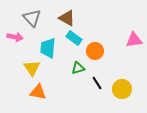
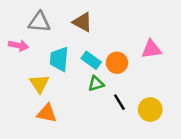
gray triangle: (32, 18) -> (39, 22), turned -42
cyan rectangle: (74, 38) -> (91, 60), moved
pink triangle: (134, 40) -> (151, 49), moved

